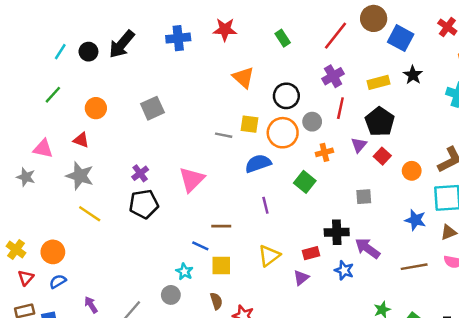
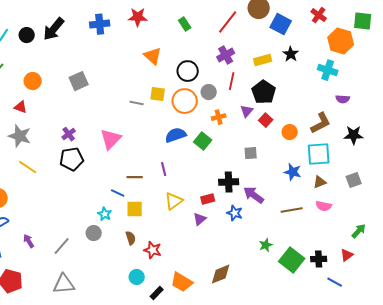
blue semicircle: (258, 163) -> (176, 135), moved
purple line: (265, 205) -> (164, 169), moved

